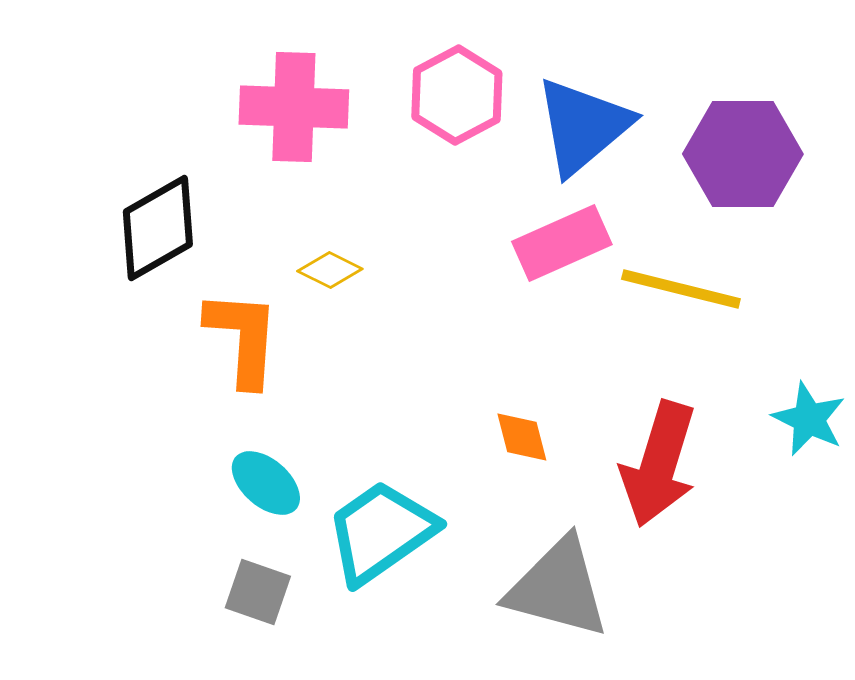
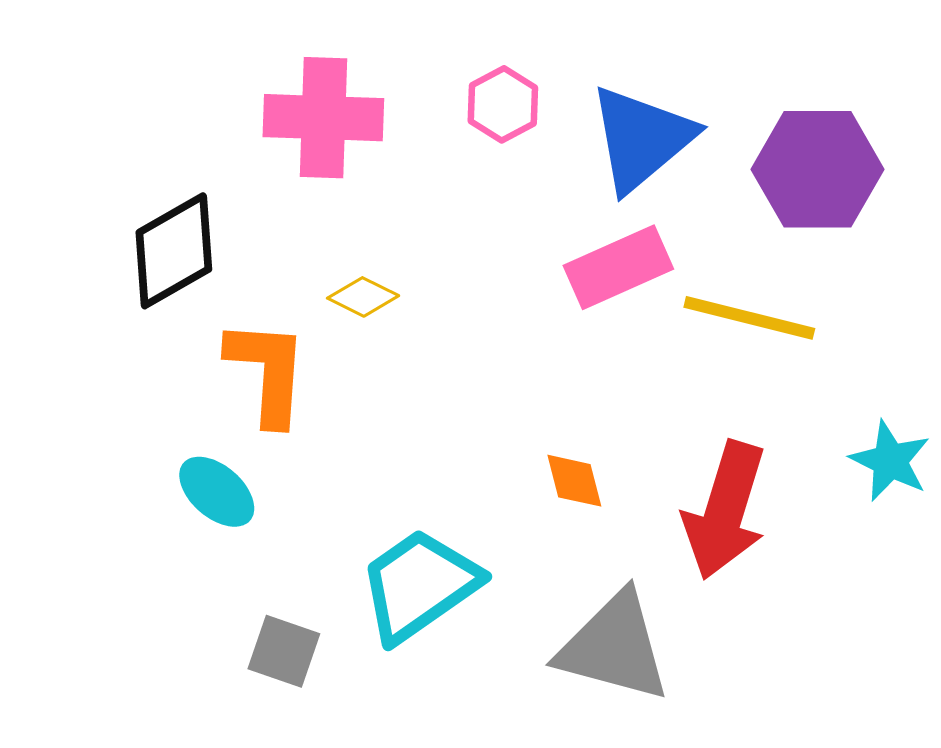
pink hexagon: (457, 95) -> (503, 104), size x0.7
cyan ellipse: (266, 483) -> (217, 492), moved

